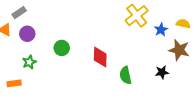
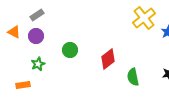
gray rectangle: (19, 13) -> (37, 15), moved
red diamond: (100, 57) -> (108, 59), turned 50

